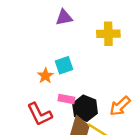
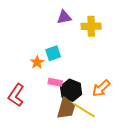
purple triangle: (64, 17) -> (64, 17), moved
red L-shape: (40, 114) -> (16, 95), moved, turned 60

